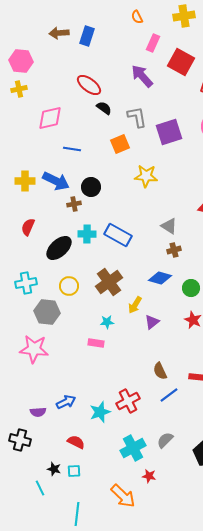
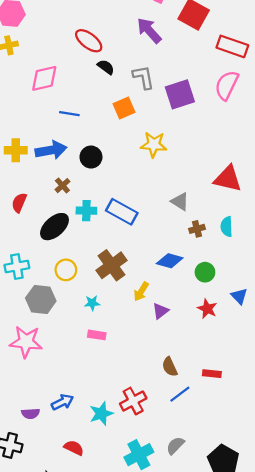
blue arrow: (56, 181) -> (51, 150), turned -36
brown cross: (74, 204) -> (62, 186), moved, turned -32
brown cross: (174, 250) -> (197, 229), moved
cyan star: (107, 322) -> (92, 303), moved

